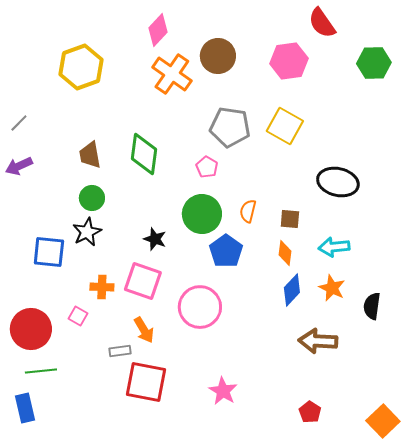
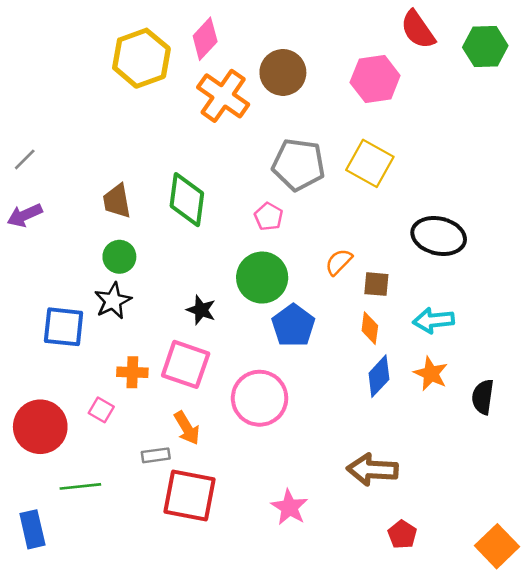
green hexagon: (374, 63) -> (485, 47), moved
yellow hexagon: (81, 67) -> (141, 58), moved
orange semicircle: (248, 211) -> (339, 262), moved, turned 30
brown arrow: (318, 341) -> (372, 470), moved
green line: (41, 371) -> (80, 486), moved

